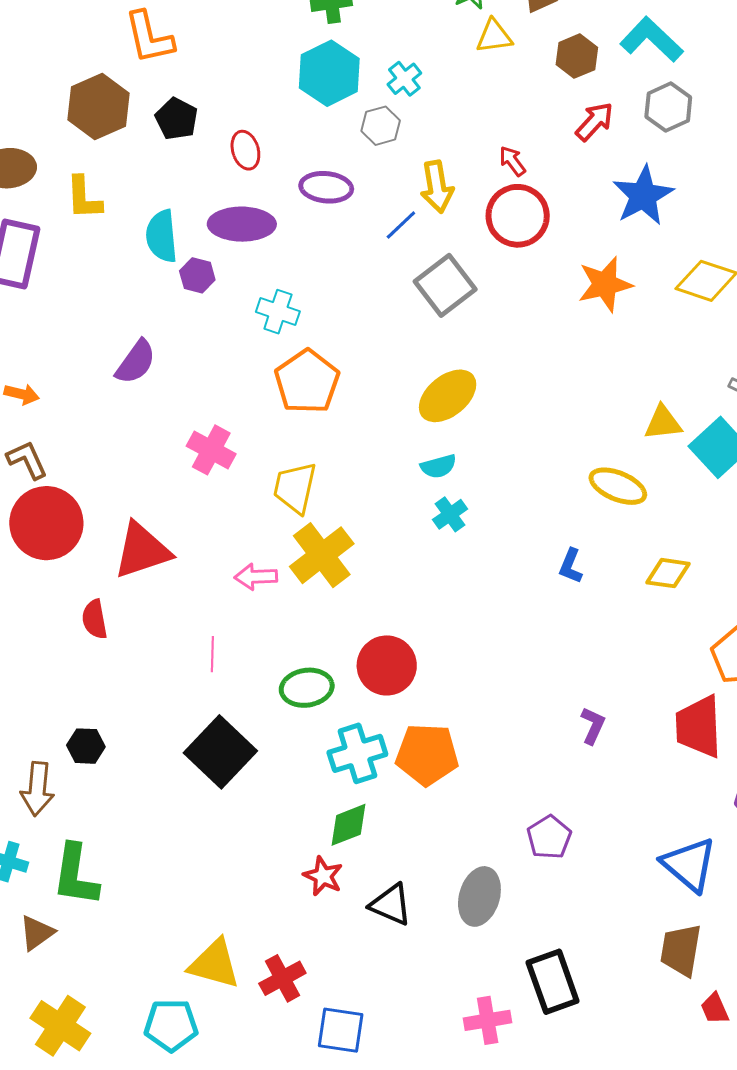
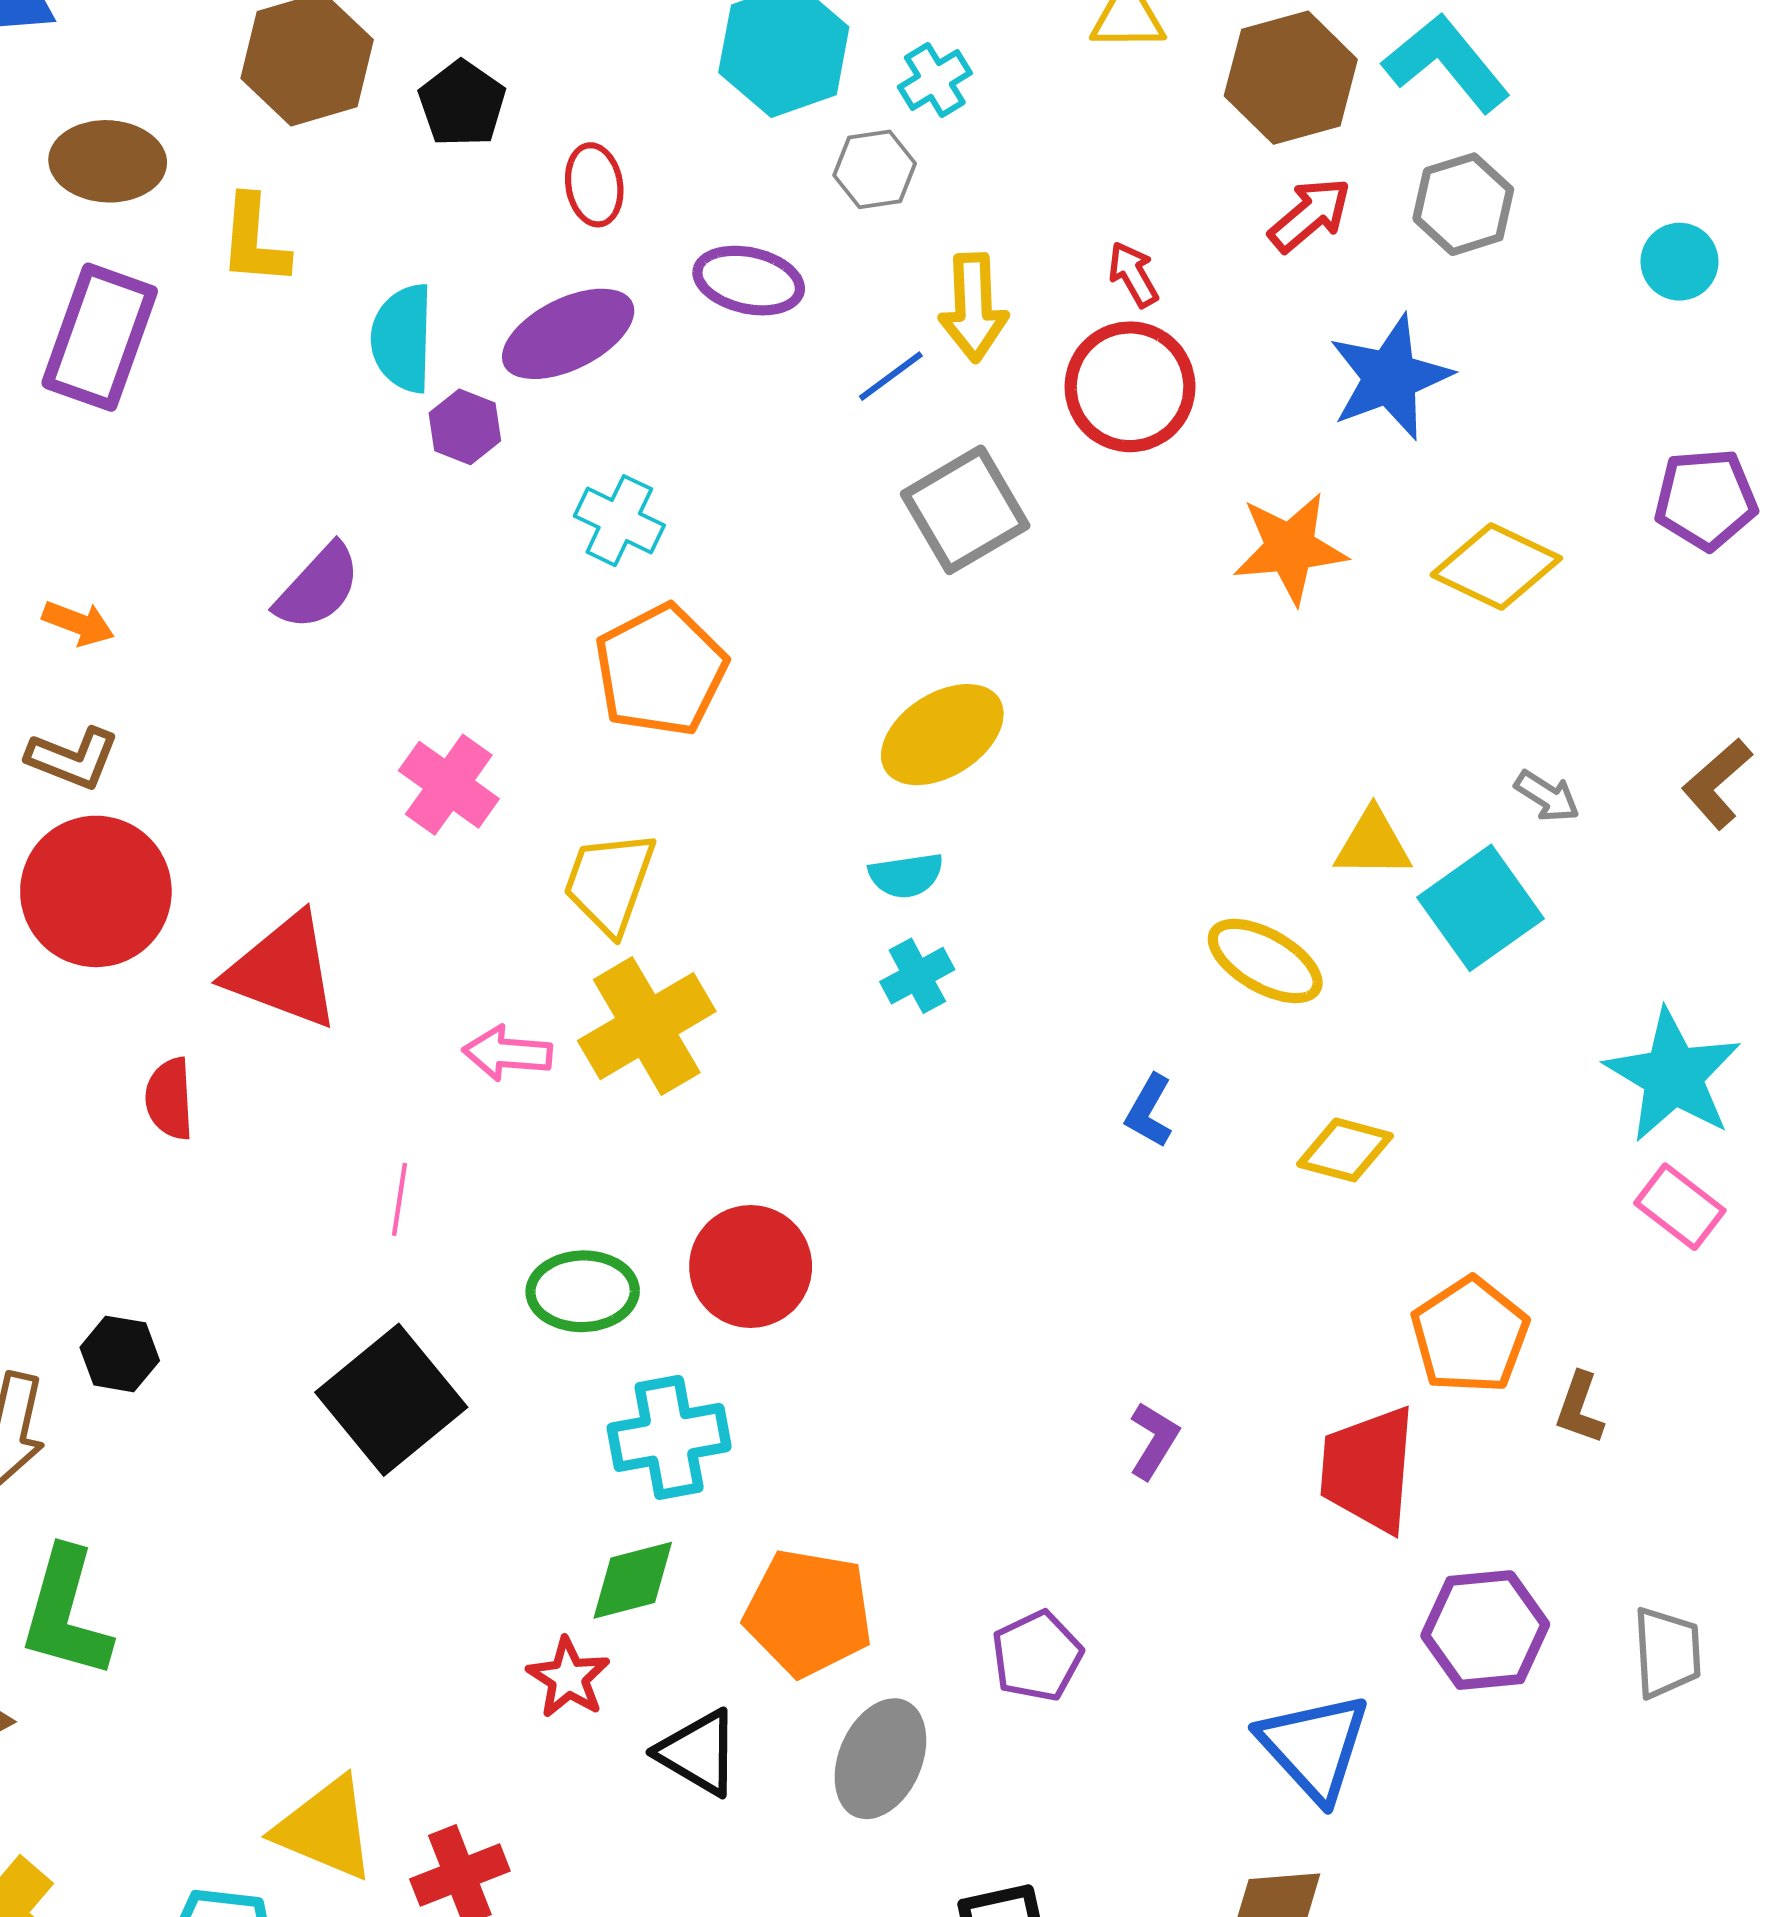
brown hexagon: (577, 56) -> (1291, 78), size x1.5
purple ellipse: (242, 224) -> (568, 334), turned -34
brown L-shape: (27, 460) -> (73, 758), turned 129
red triangle: (142, 550) -> (283, 971), turned 32
orange pentagon: (427, 755) -> (808, 1613), moved

